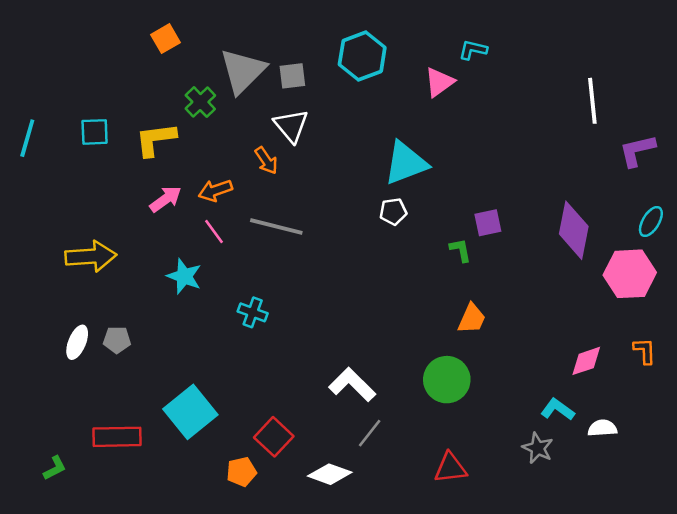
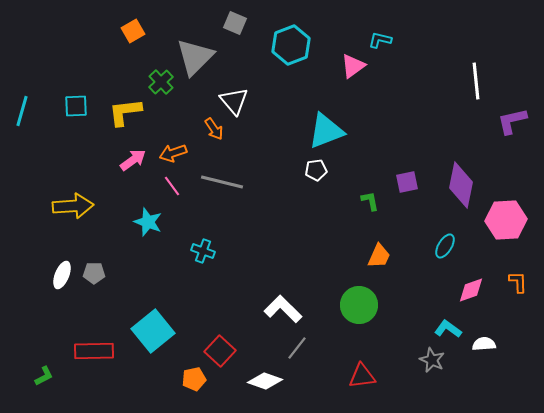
gray square: (292, 76) -> (235, 23), moved, turned 30
cyan ellipse: (651, 222) -> (445, 246), moved
purple square: (488, 223) -> (407, 182), moved

